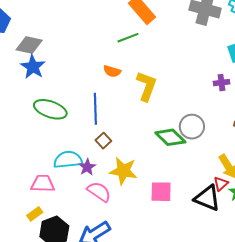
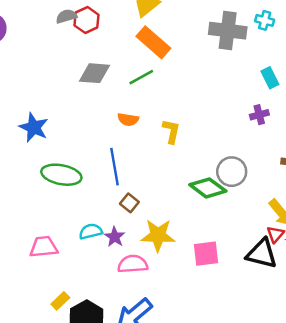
gray diamond: (29, 45) -> (95, 73), moved
yellow L-shape: (147, 86) -> (171, 131), size x0.7
cyan semicircle: (68, 160) -> (91, 231), size x0.7
pink trapezoid: (43, 184) -> (44, 247), moved
pink semicircle: (99, 192) -> (133, 264), turned -30

